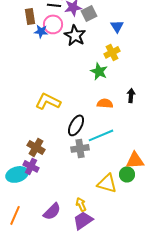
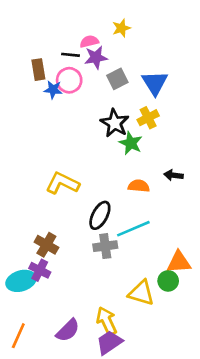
gray square: (89, 13) -> (117, 79), moved
blue triangle: (117, 26) -> (155, 83), size x1.5
black star: (75, 35) -> (115, 123), moved
black arrow: (131, 95) -> (173, 175), turned -88
yellow arrow: (81, 204) -> (107, 321), size x1.5

